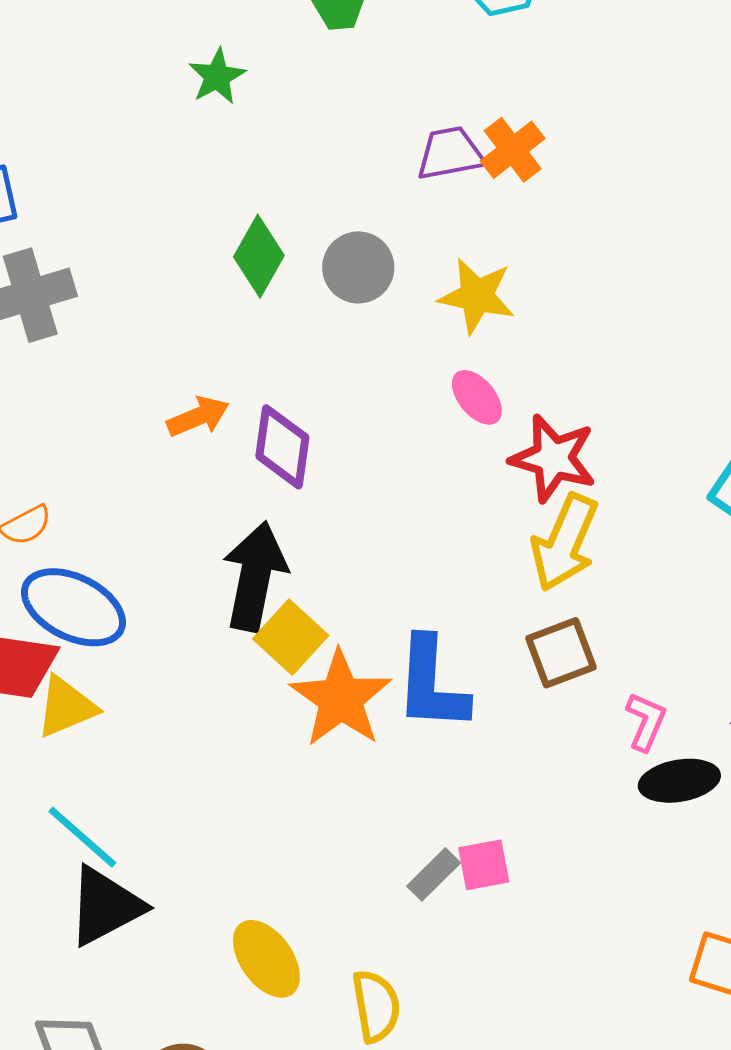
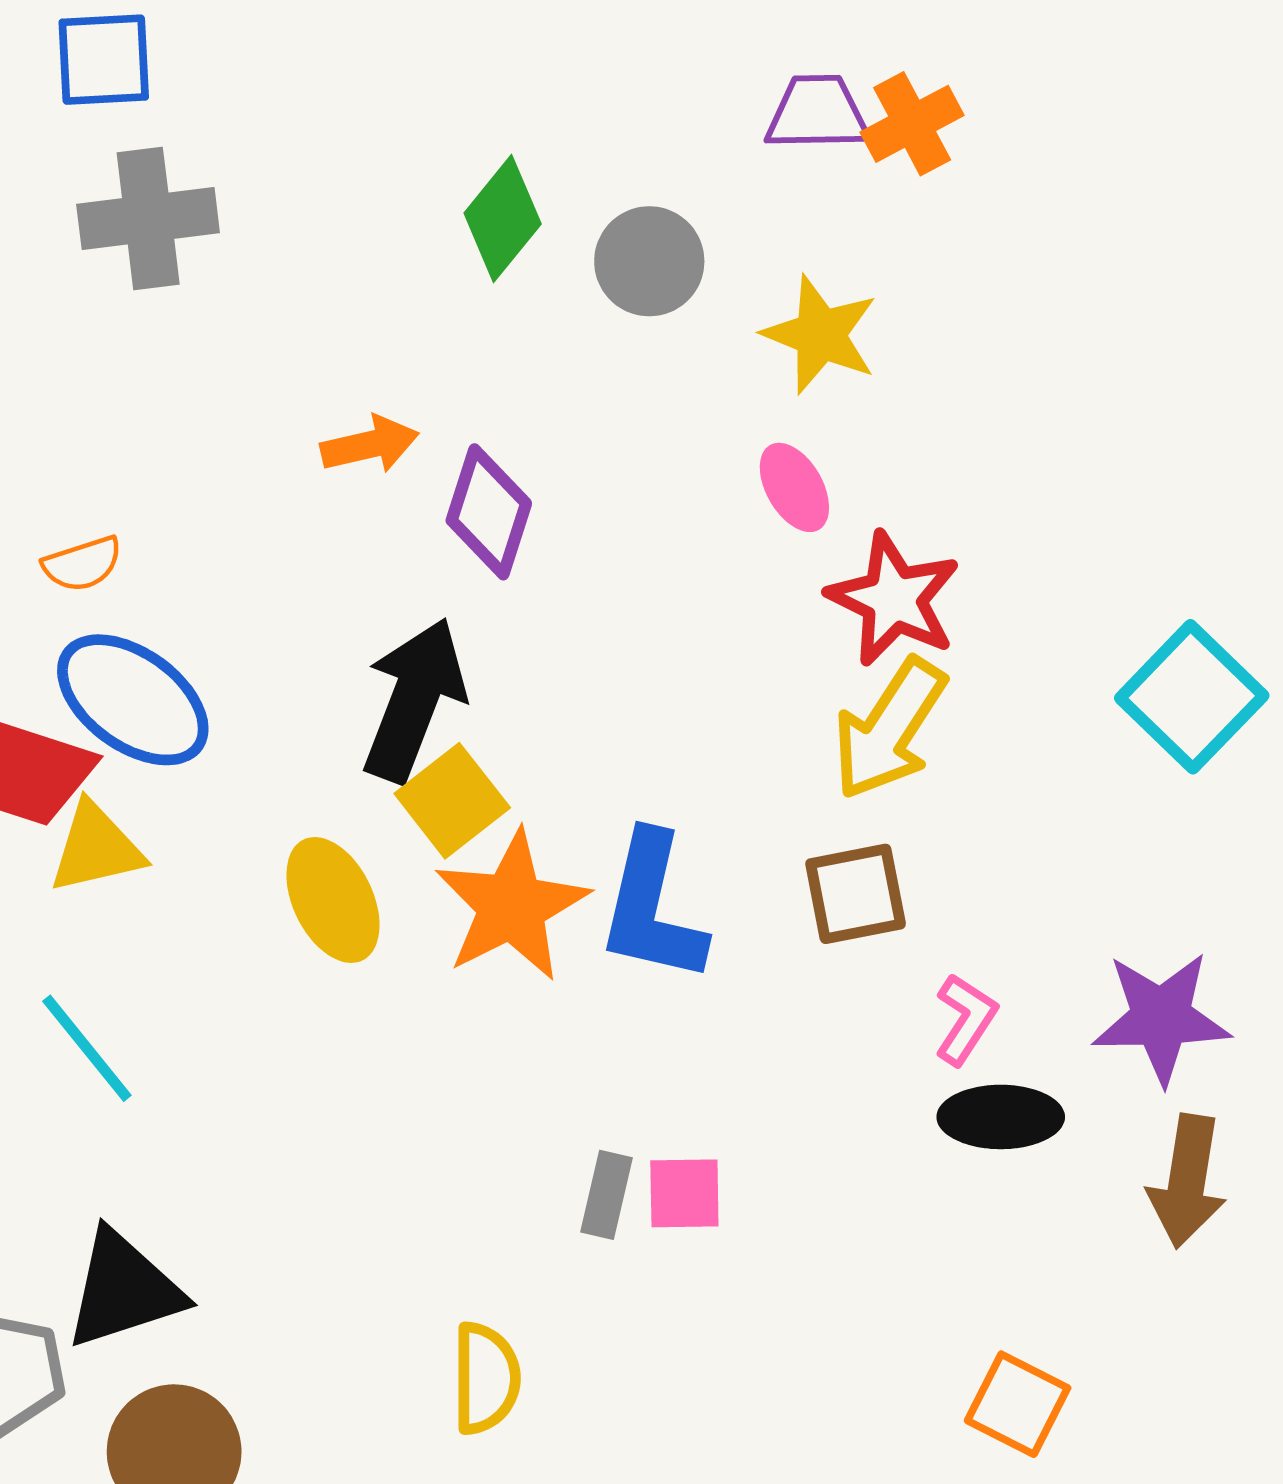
gray rectangle: (434, 874) -> (606, 1195), turned -42
black triangle: (105, 906) -> (124, 1290), moved
yellow ellipse: (266, 959) -> (333, 900), moved

